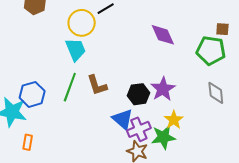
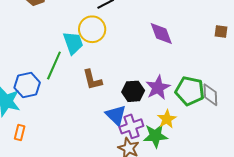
yellow circle: (82, 23) -> (92, 29), moved
green pentagon: (211, 50) -> (190, 91), moved
green line: (70, 87) -> (54, 65), moved

